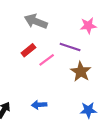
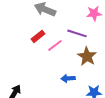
blue arrow: (39, 105) -> (68, 78), moved

